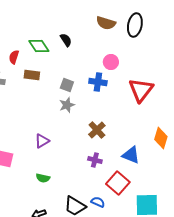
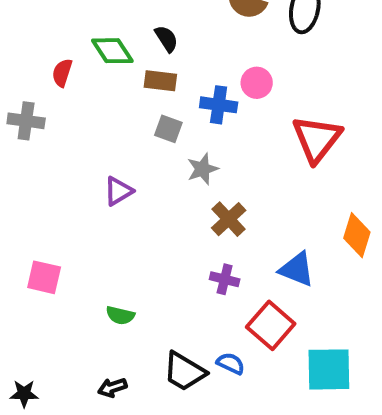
brown rectangle: (32, 75) -> (160, 81), moved
blue cross: (98, 82) -> (219, 105), moved
gray star: (67, 105) -> (203, 169), moved
purple triangle: (42, 141) -> (118, 191), moved

